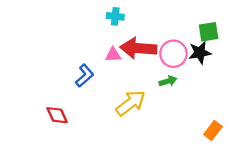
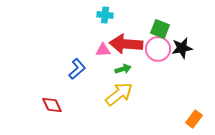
green square: (209, 32) -> (160, 29), moved, turned 30
green arrow: (168, 81) -> (123, 69), moved

